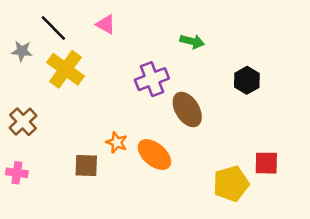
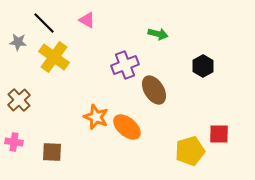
orange star: (117, 142) -> (96, 117), size x1.4
brown square: (86, 165) -> (52, 152), moved

